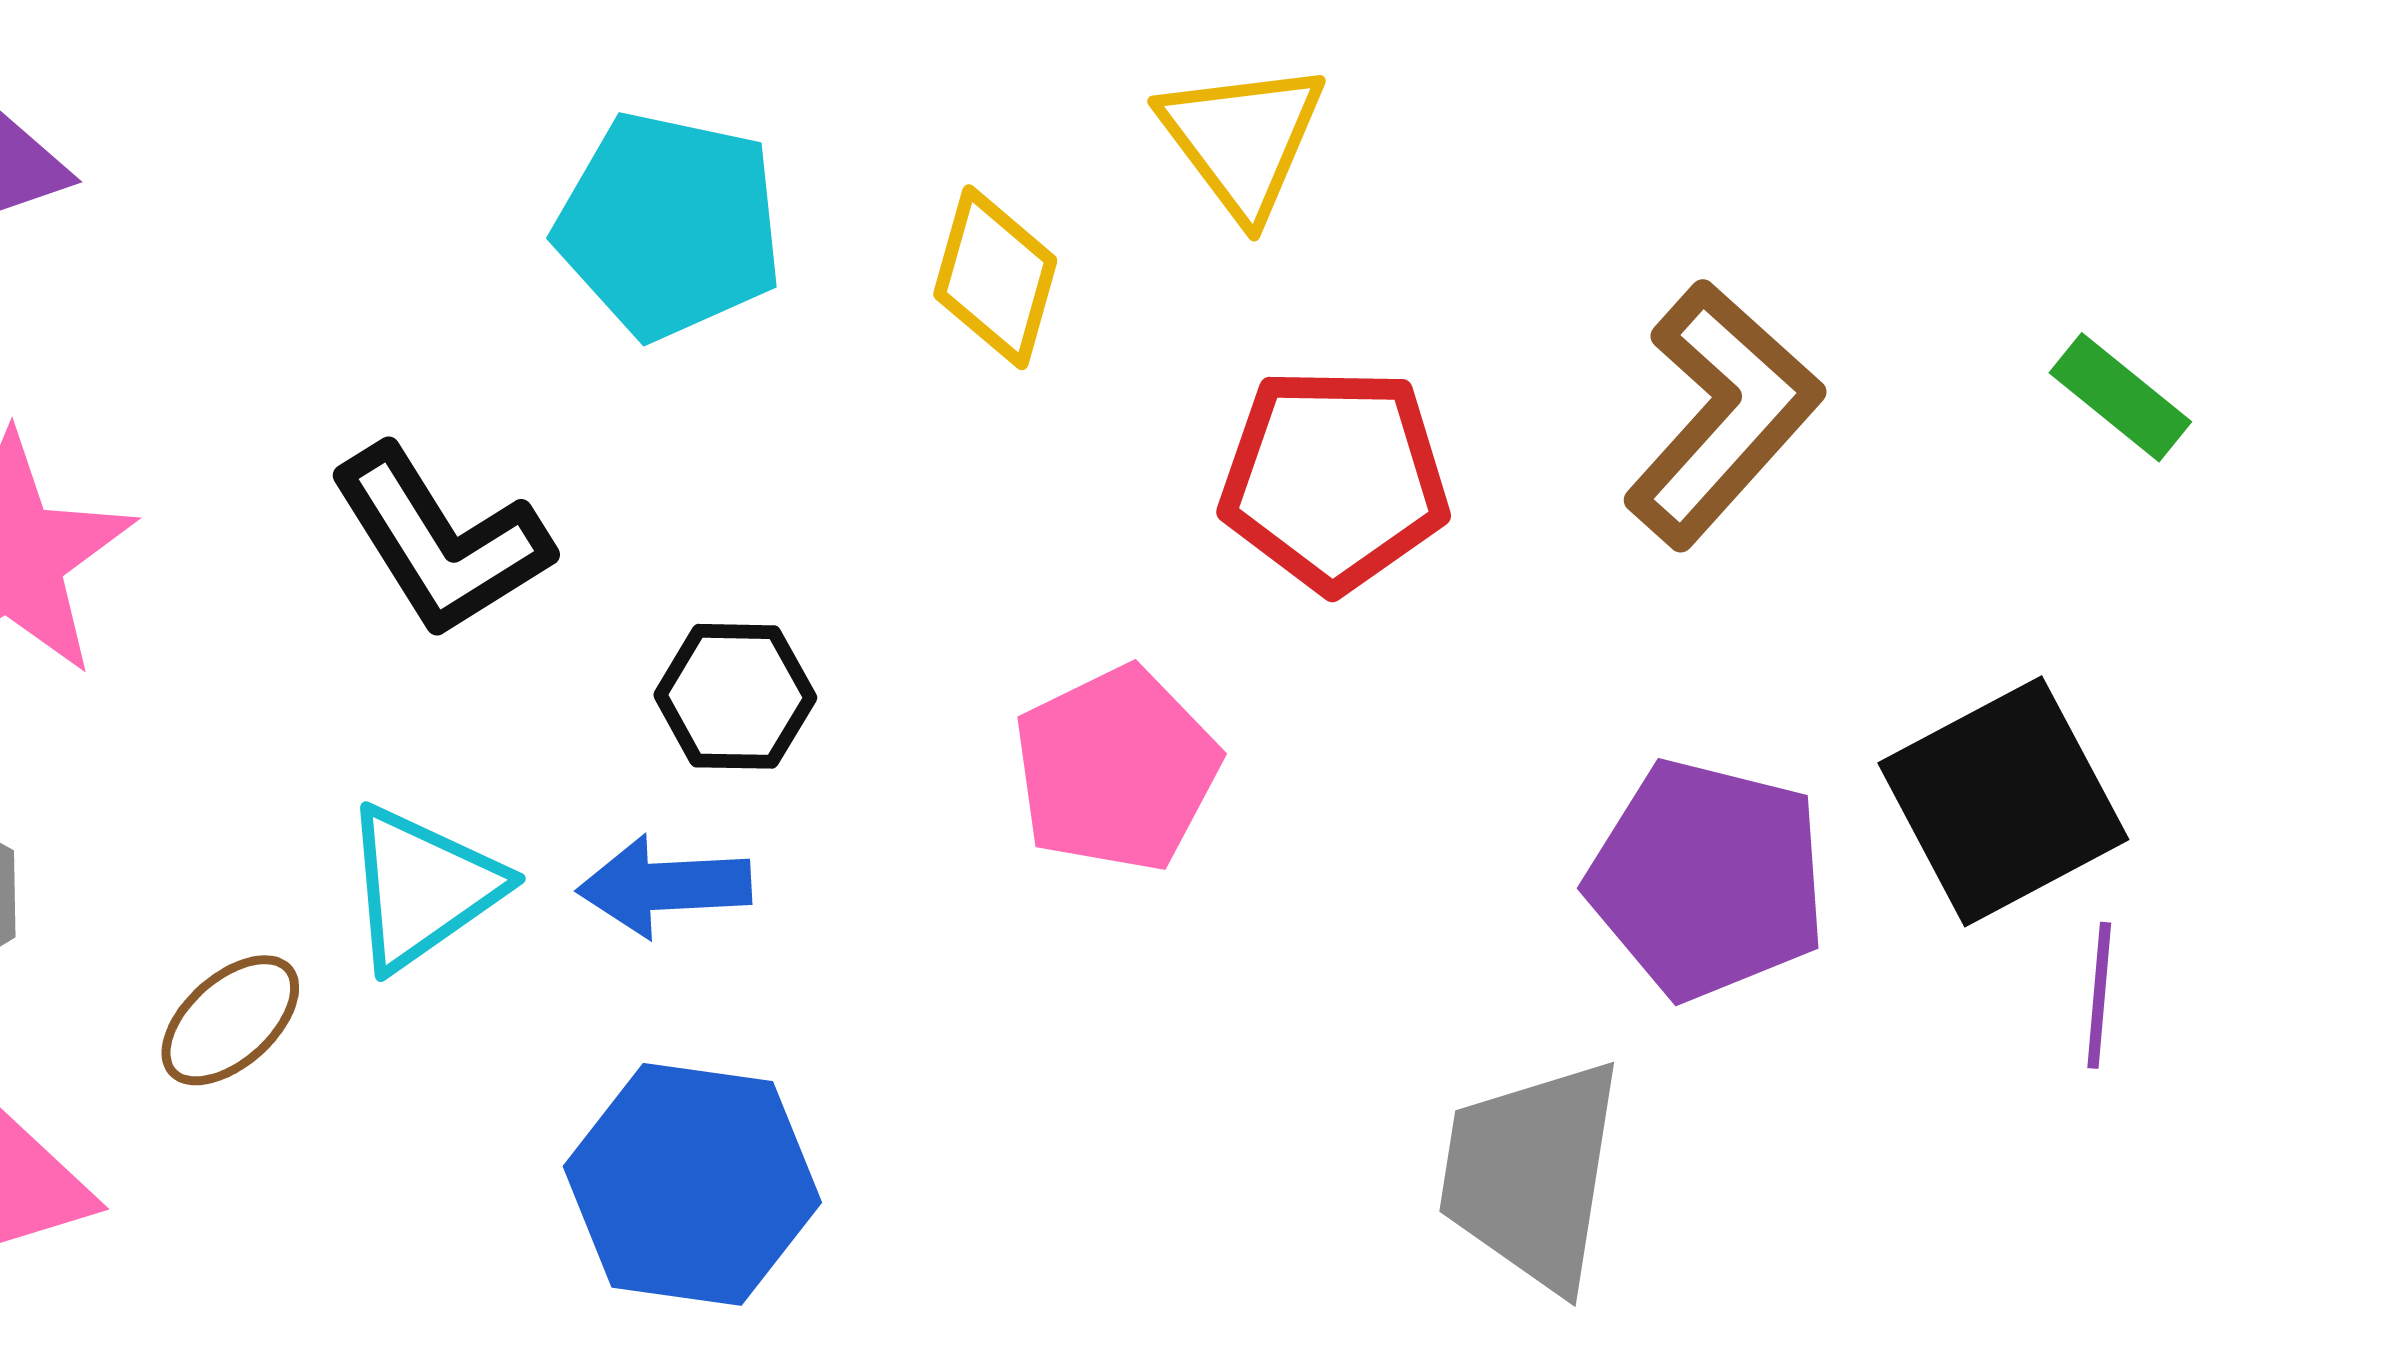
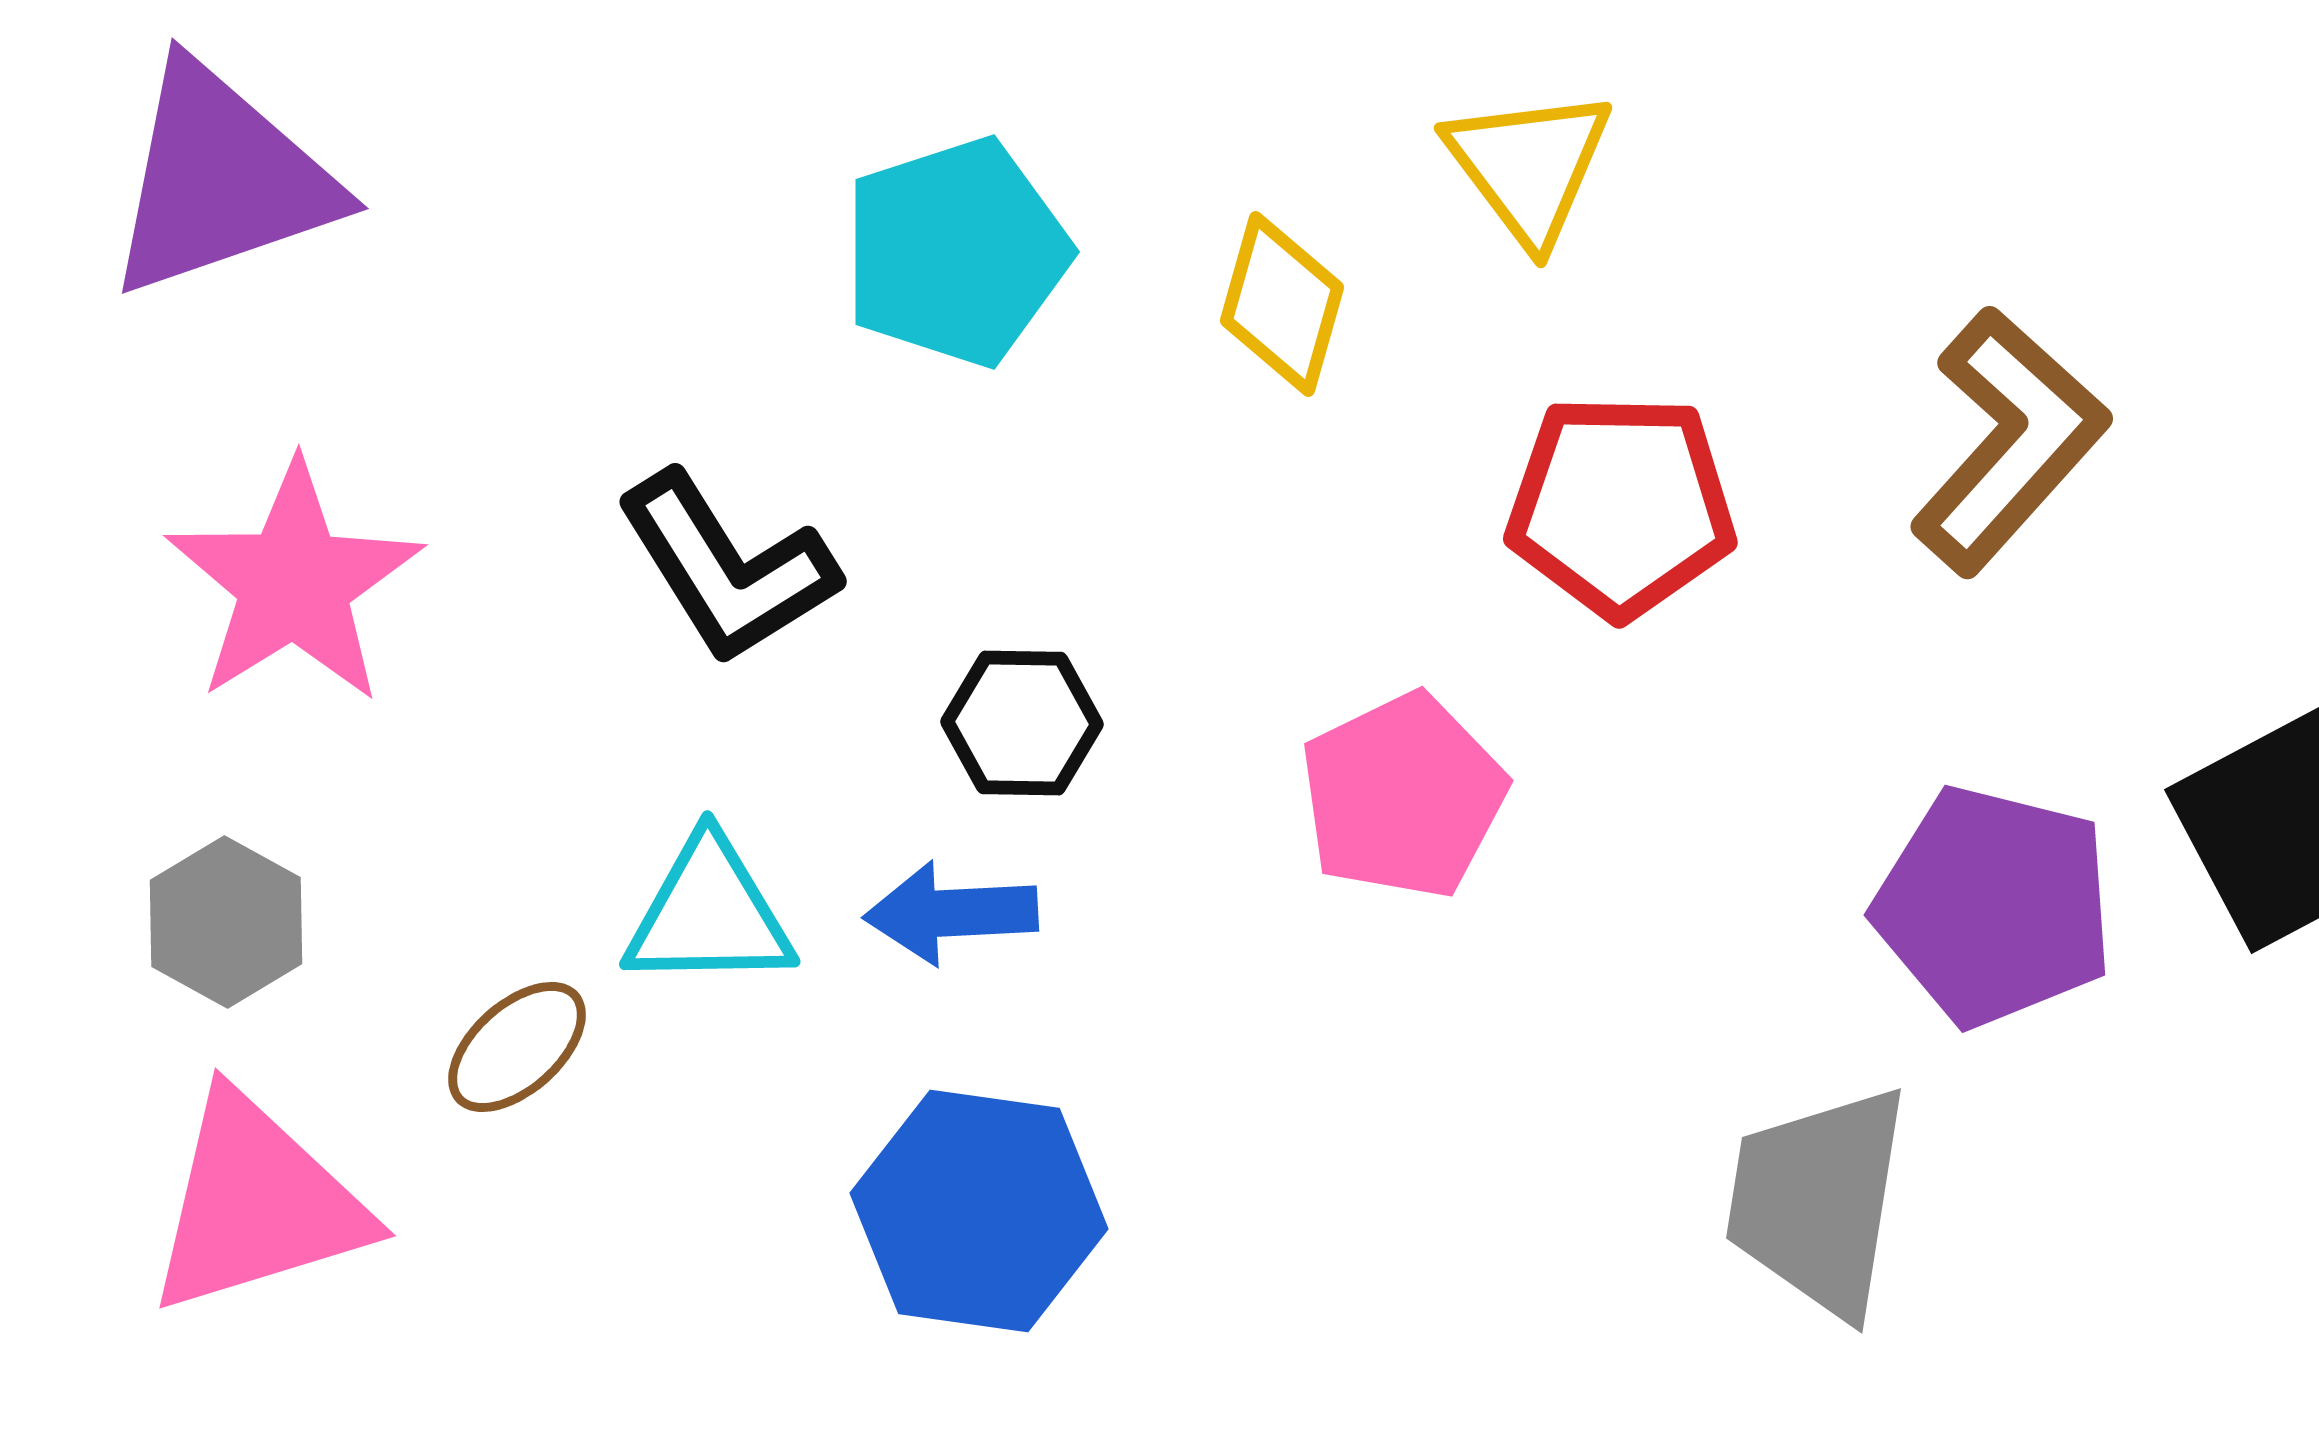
cyan pentagon: (669, 225) -> (956, 252), turned -30
cyan triangle: (422, 887) -> (709, 914), turned 34

